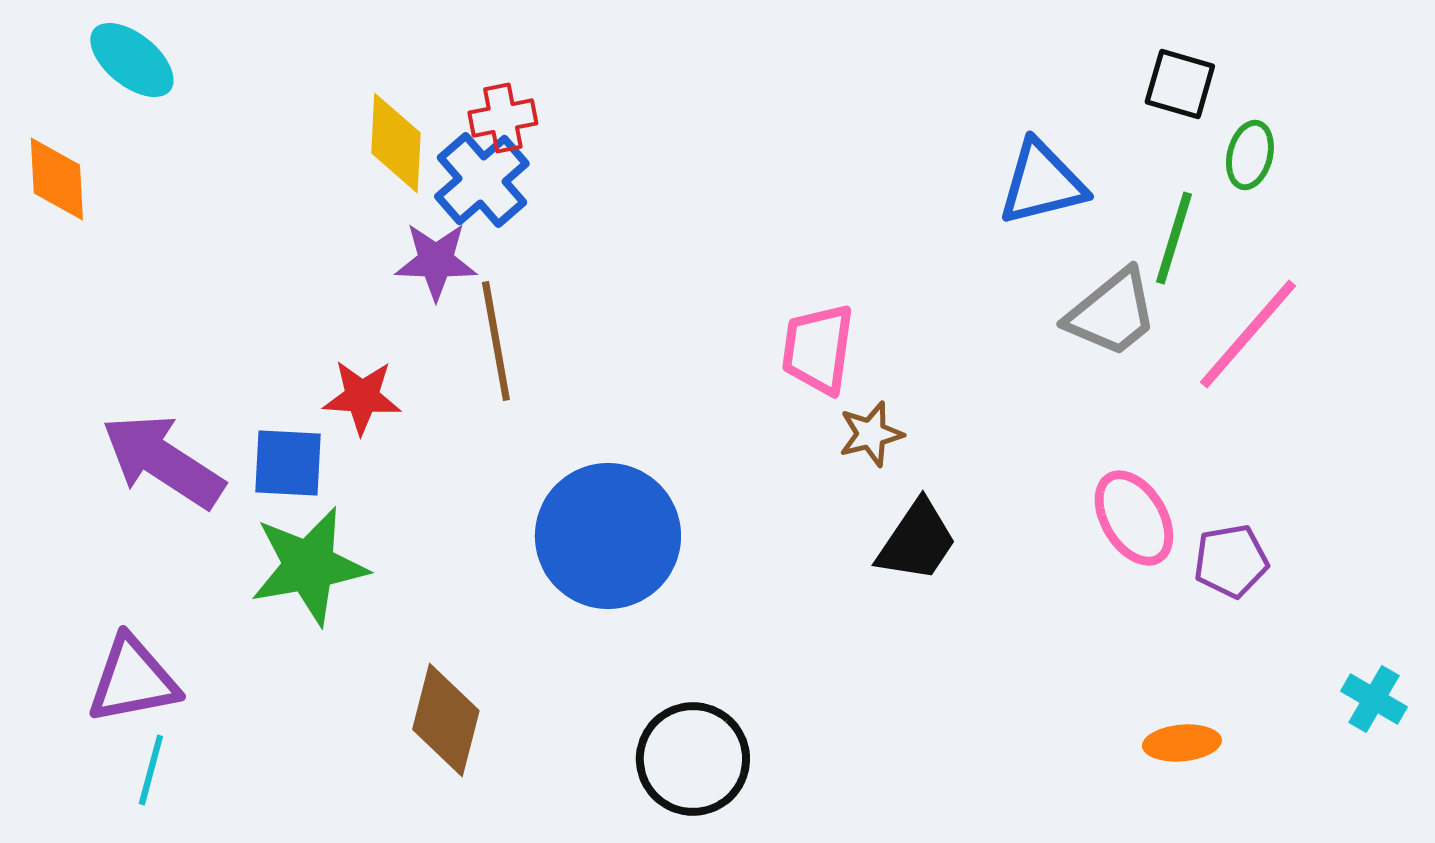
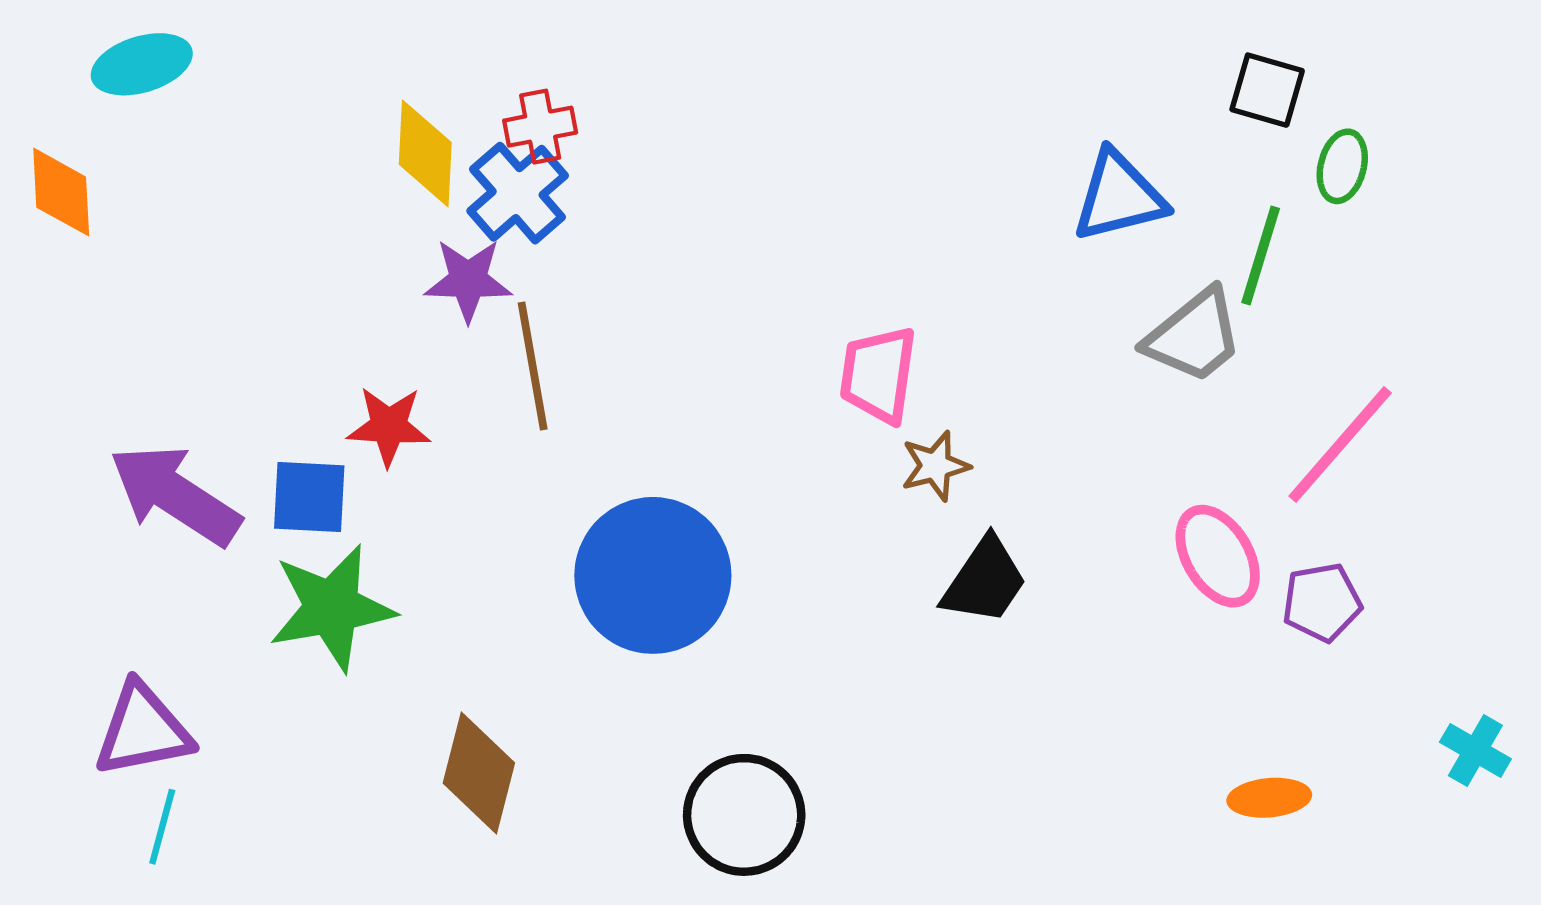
cyan ellipse: (132, 60) -> (142, 64), turned -56
pink line: (1248, 334) -> (1340, 444), moved

